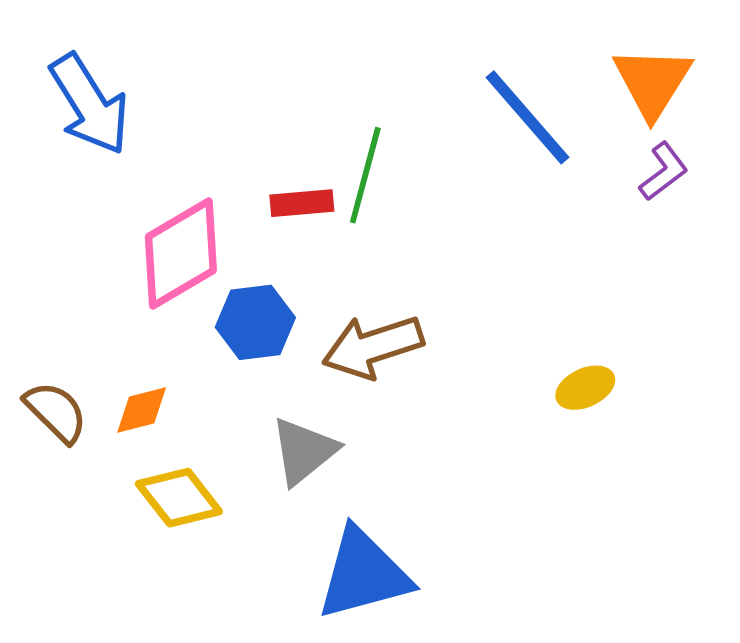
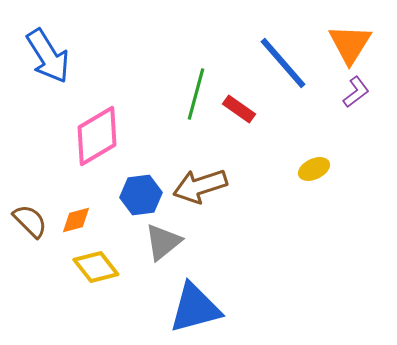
red rectangle: (302, 203) -> (239, 109), moved, turned 40
blue hexagon: (255, 322) -> (141, 195), moved
yellow ellipse: (585, 388) -> (314, 169), moved

